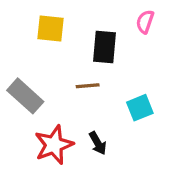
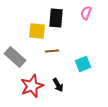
yellow square: (51, 28) -> (37, 31), moved
black rectangle: (104, 47) -> (56, 18), moved

